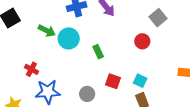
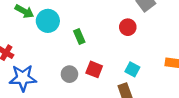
cyan square: (140, 81) -> (132, 69), moved
gray circle: (87, 94) -> (69, 74), moved

